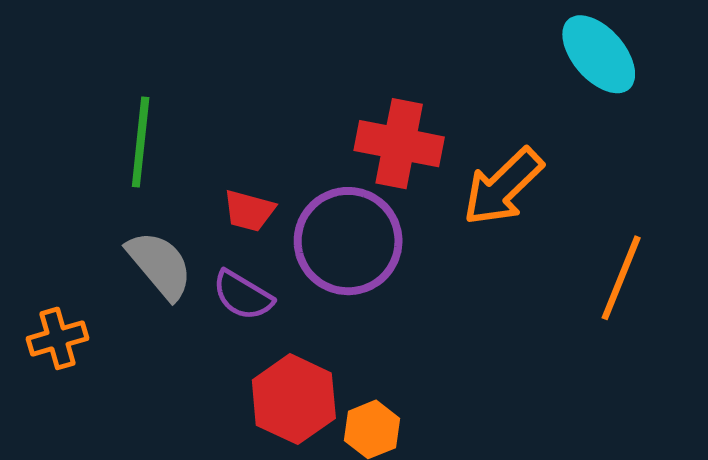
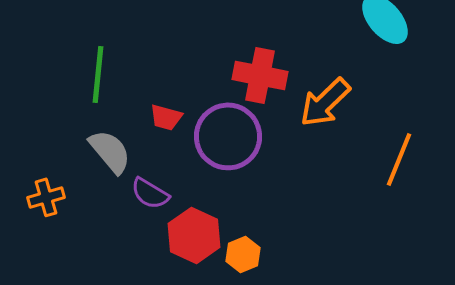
purple semicircle: (243, 295) -> (150, 193), moved

